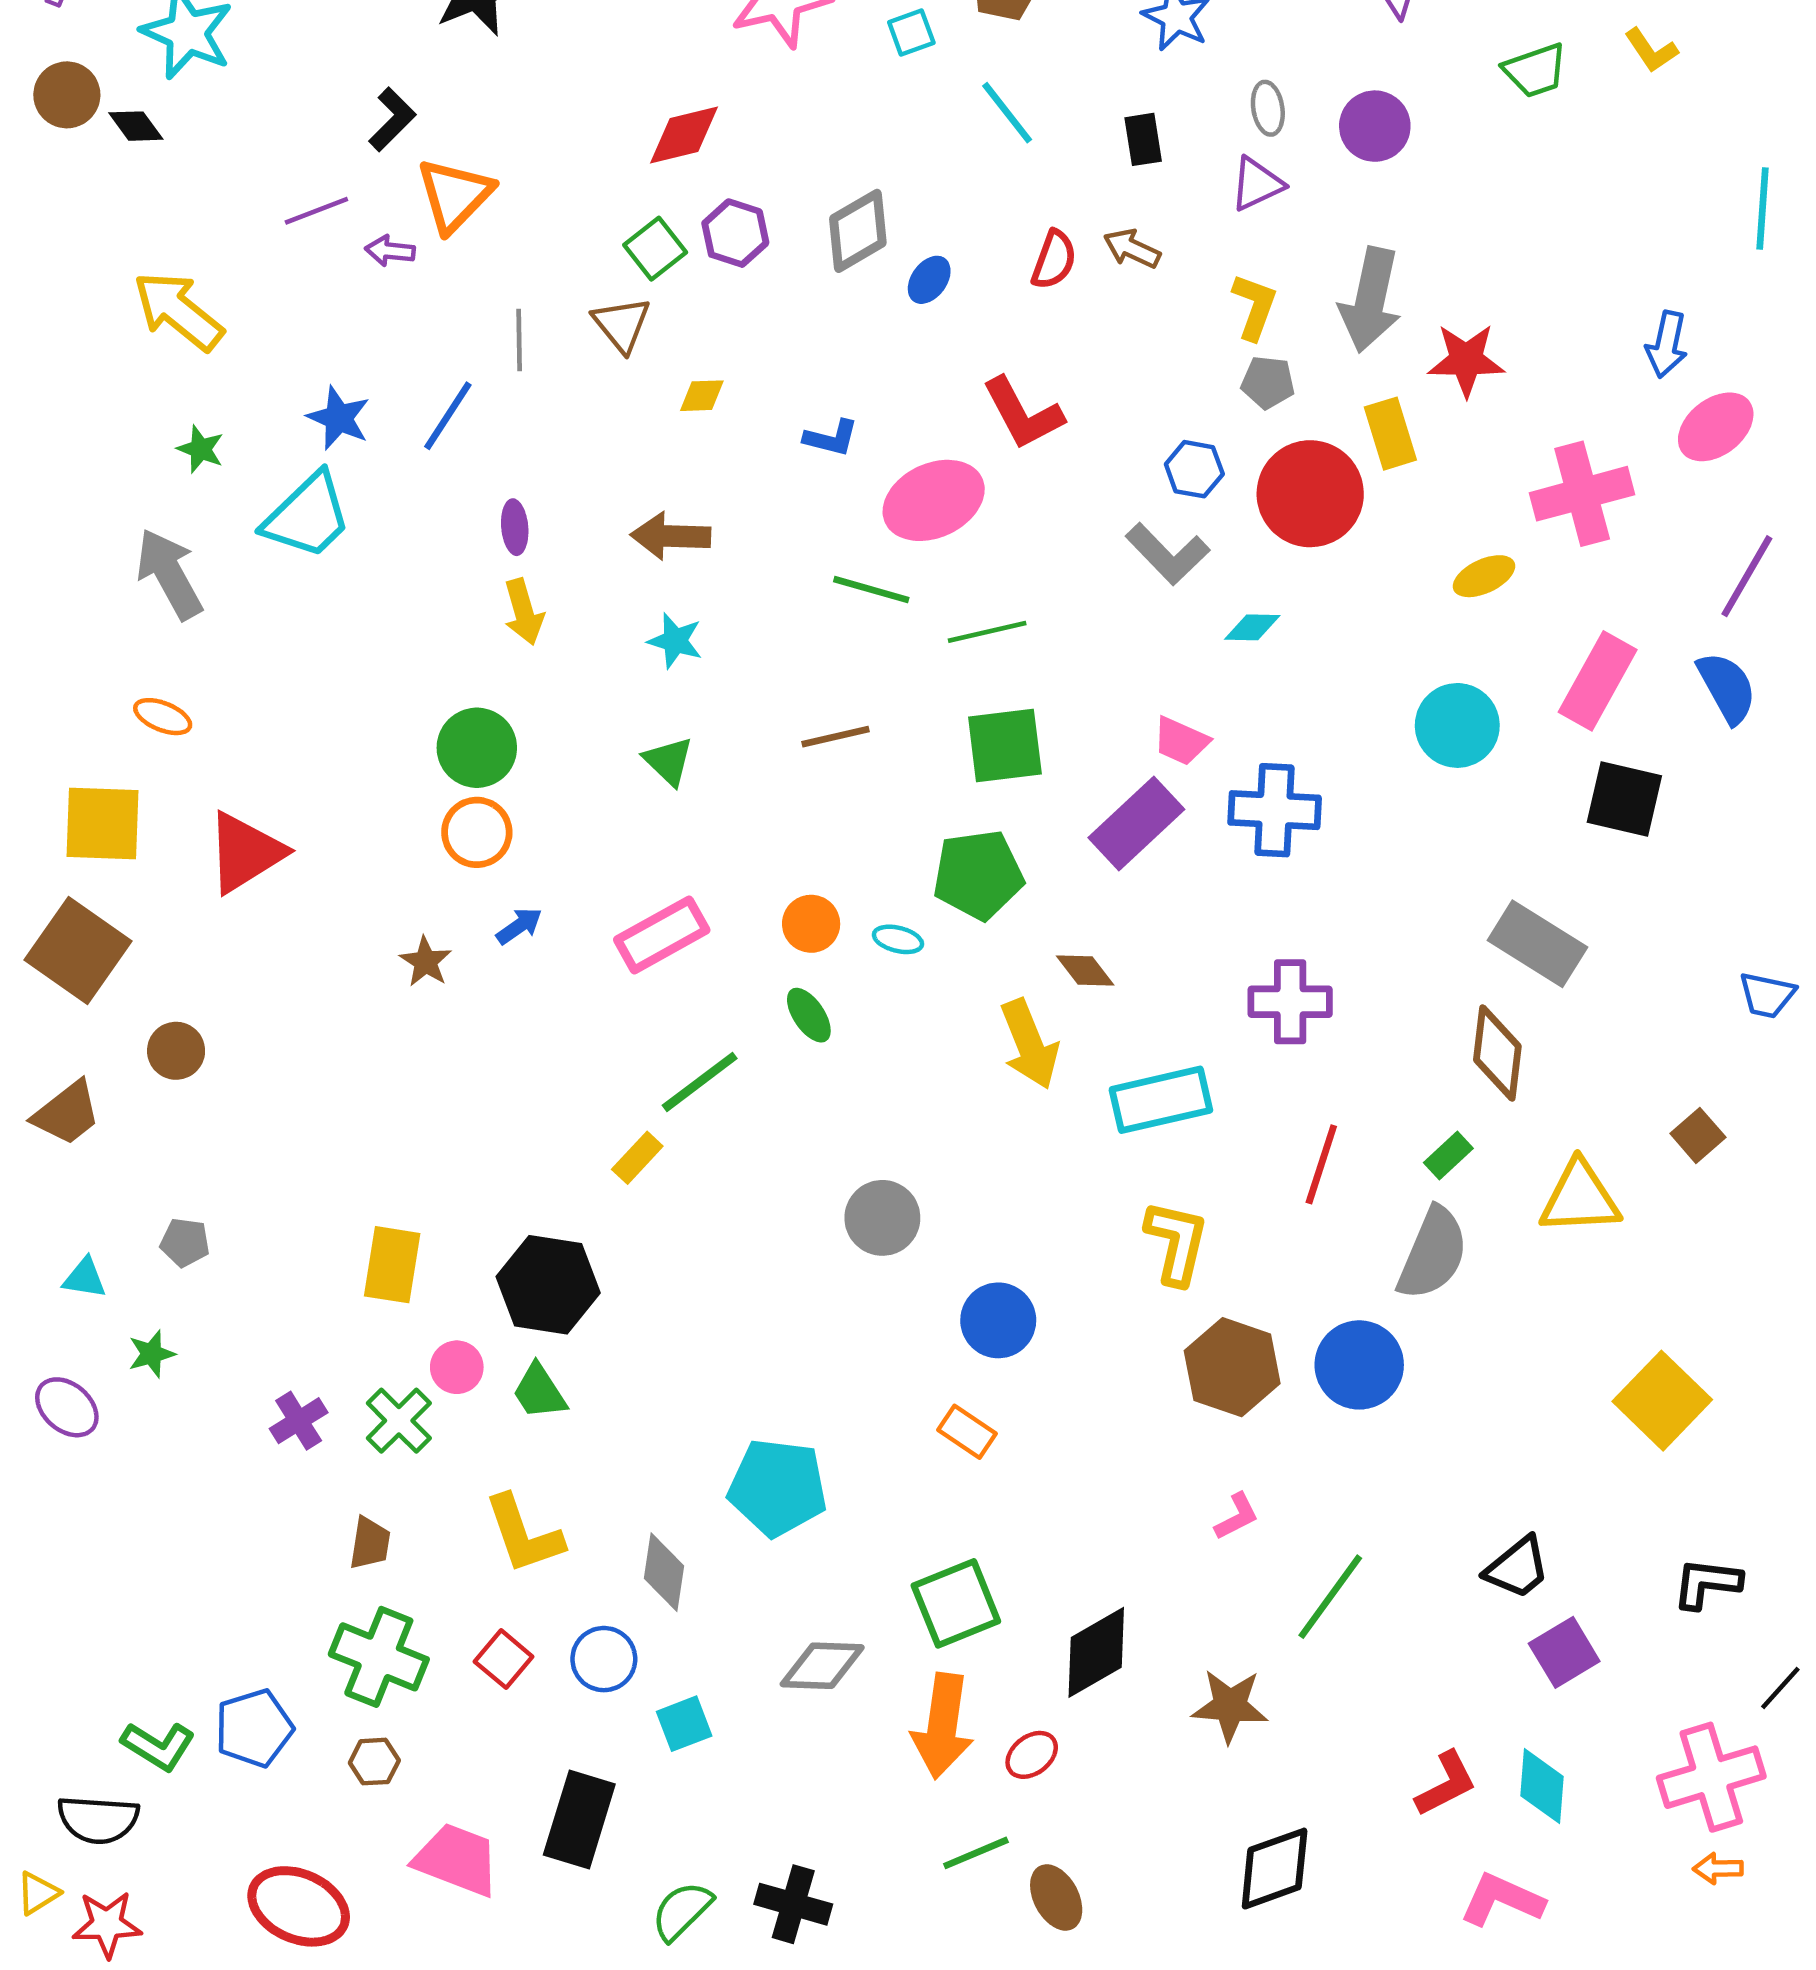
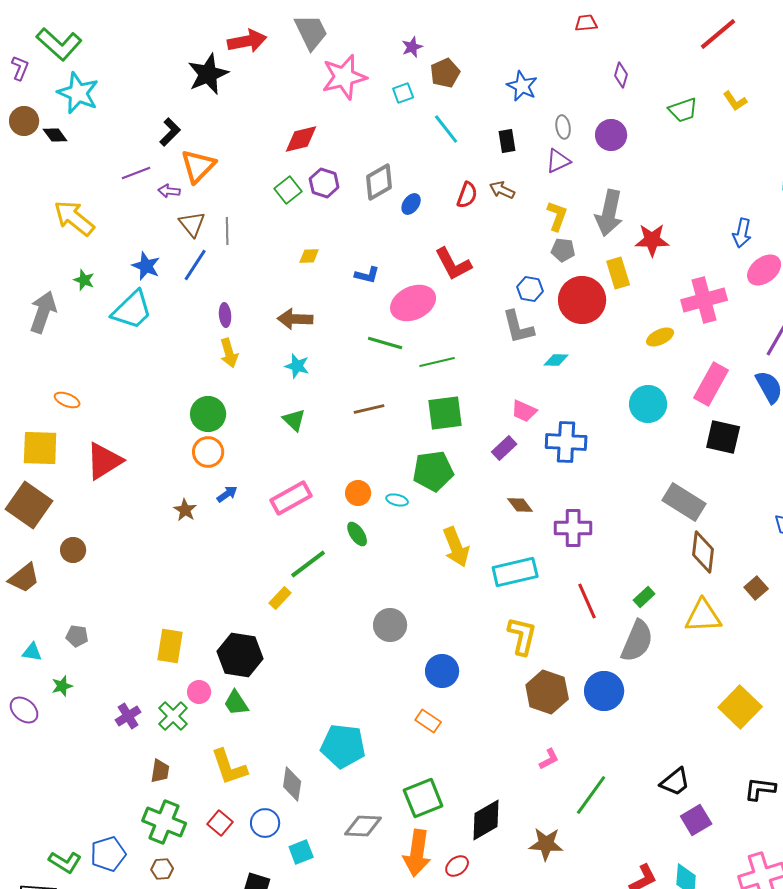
brown triangle: (622, 324) -> (192, 224), moved
gray L-shape: (1168, 554) -> (518, 327), turned 30
gray arrow: (169, 574) -> (43, 312), moved, turned 48
purple rectangle: (1136, 824) -> (504, 448), size x0.6
brown diamond: (1085, 971) -> (520, 505), moved
brown diamond: (1497, 1053) -> (703, 552), moved
red line: (1321, 1164) -> (587, 601), turned -42

